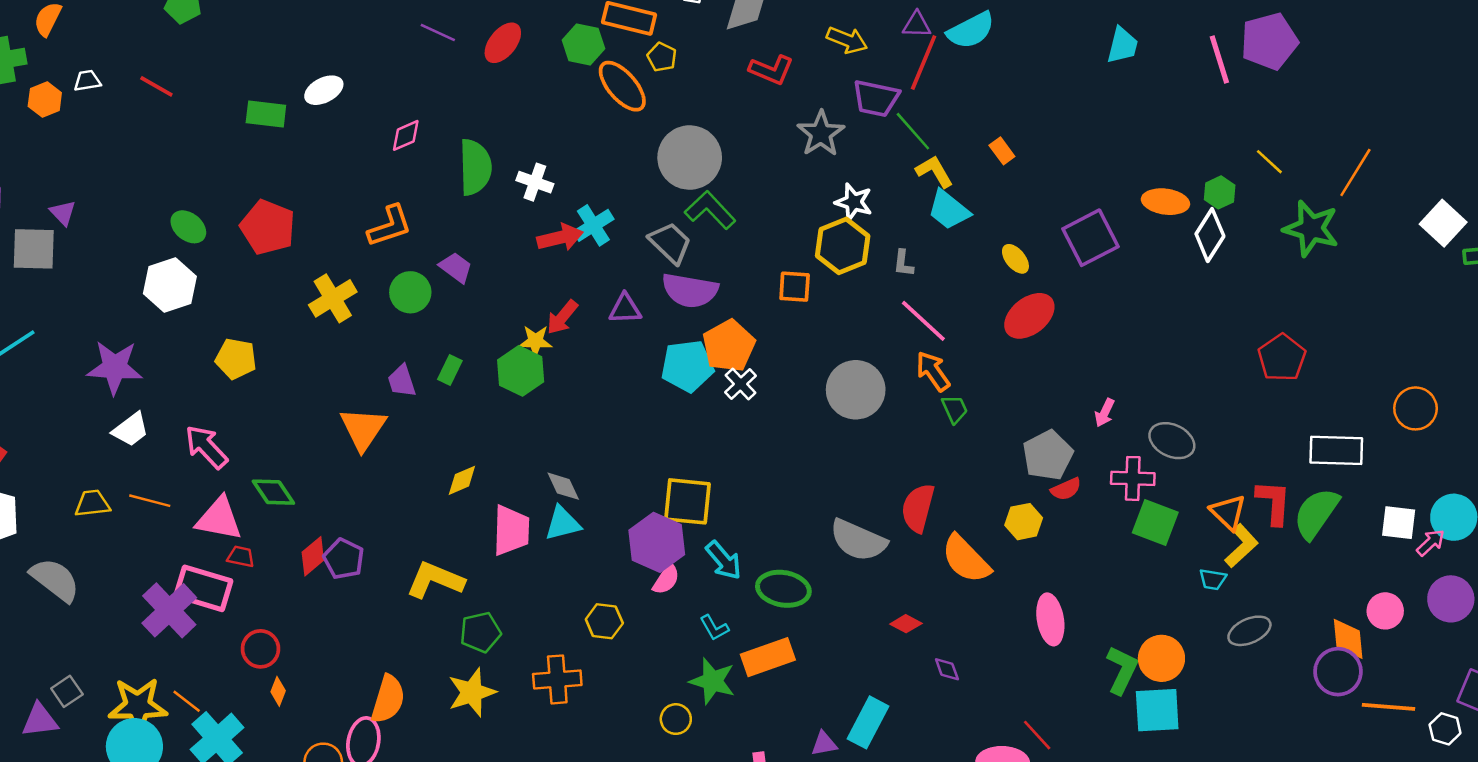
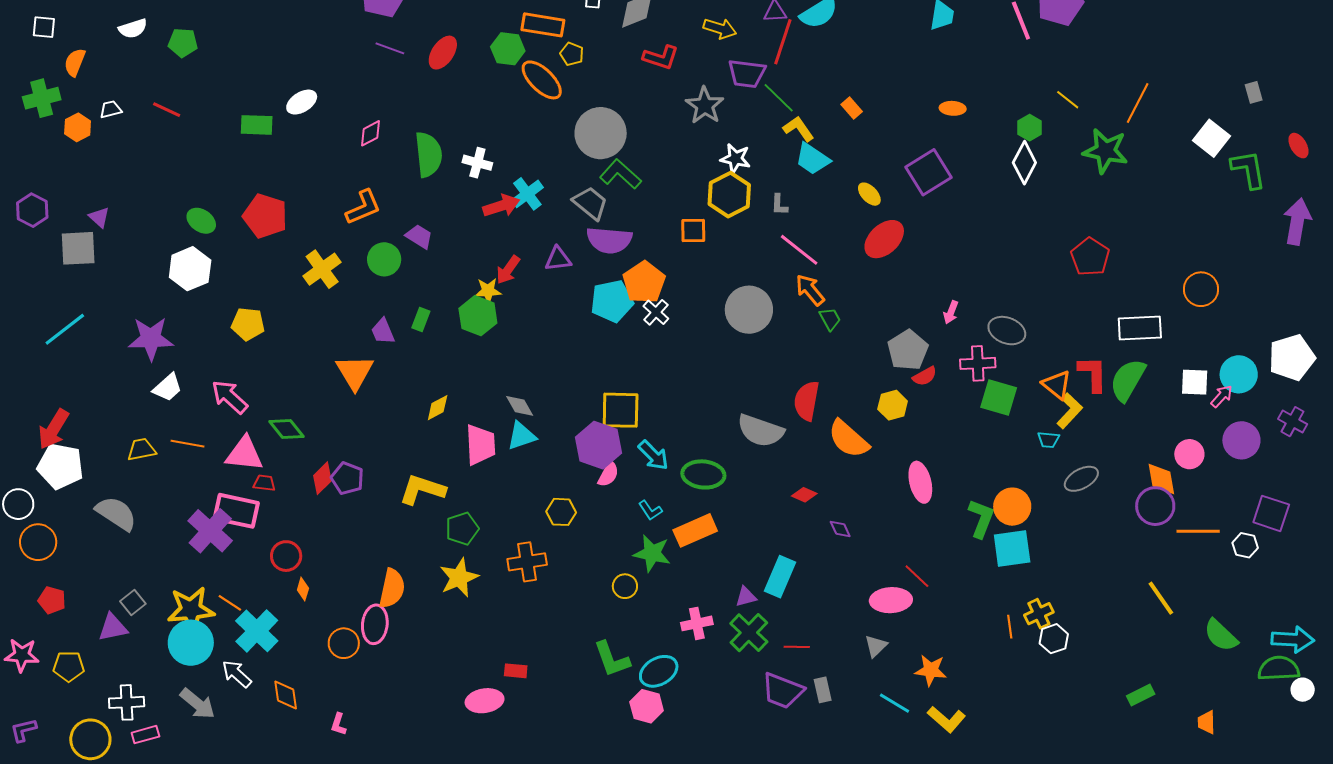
orange ellipse: (1165, 202) -> (953, 108), moved, size x0.7

